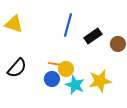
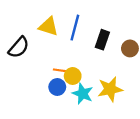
yellow triangle: (14, 24) -> (48, 26), moved
black rectangle: (93, 36) -> (102, 40), turned -36
black semicircle: (17, 68) -> (19, 47), moved

